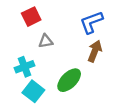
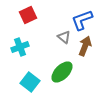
gray triangle: (46, 41) -> (64, 37), moved, turned 48
cyan cross: (24, 67) -> (20, 47), moved

